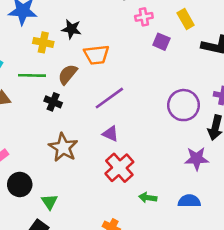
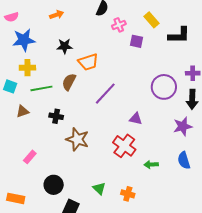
yellow cross: (43, 42) -> (27, 68), moved
black cross: (53, 102) -> (56, 116), moved
purple triangle: (110, 134) -> (136, 119), moved
black circle: (20, 184) -> (54, 185), moved
blue semicircle: (189, 201) -> (184, 160), turned -96
green triangle: (50, 202) -> (99, 189), moved

